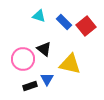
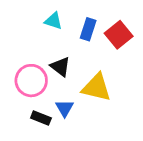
blue rectangle: (64, 22) -> (88, 29), turned 63
black rectangle: (30, 86) -> (41, 118), turned 40

